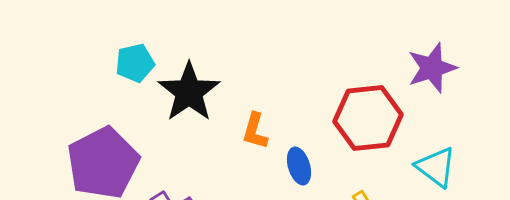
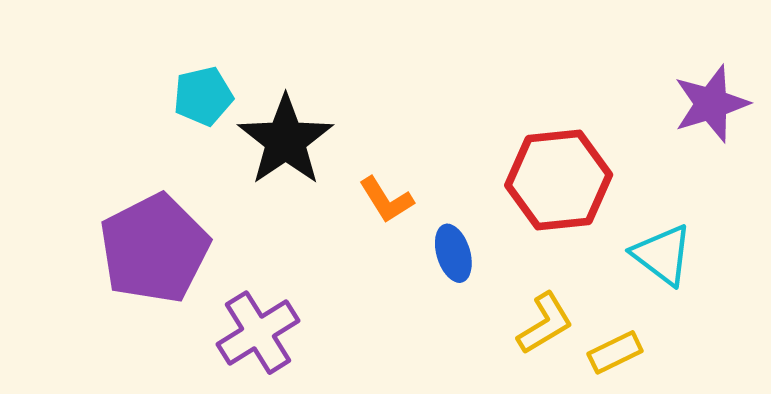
purple star: (432, 68) -> (711, 104), moved
orange L-shape: (255, 131) -> (386, 200), turned -48

